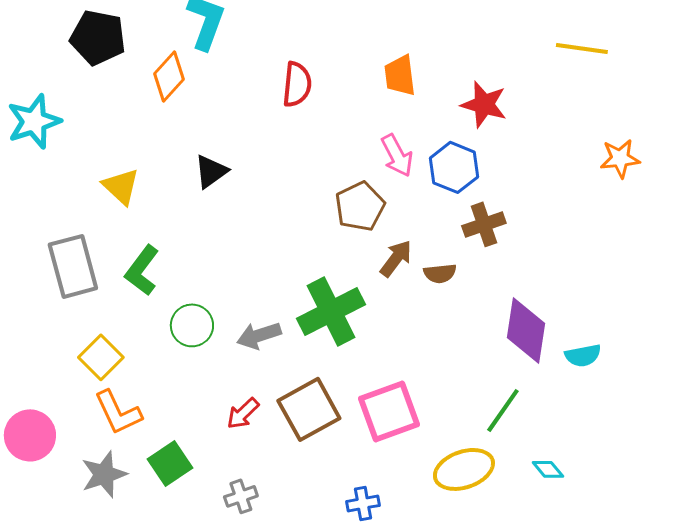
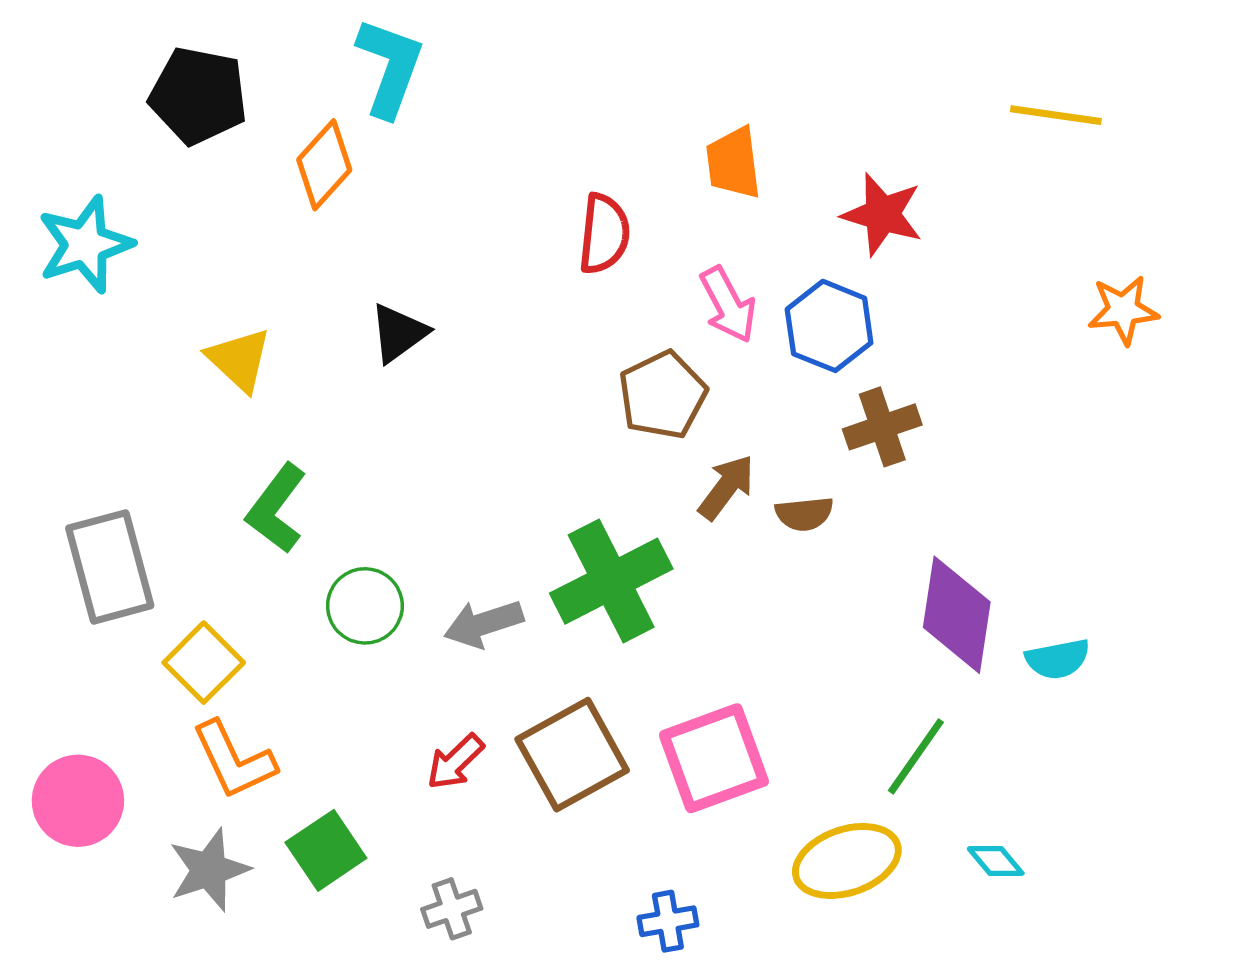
red semicircle: (297, 84) -> (604, 234), moved
gray rectangle: (73, 266) -> (110, 567), moved

